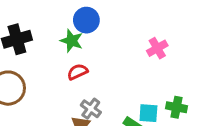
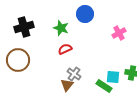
blue circle: (86, 20) -> (85, 14), moved

